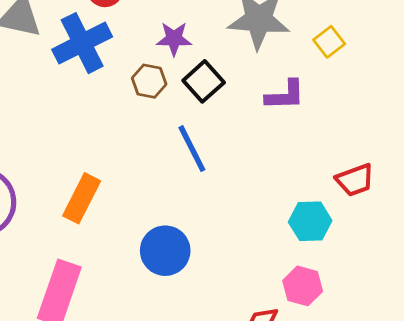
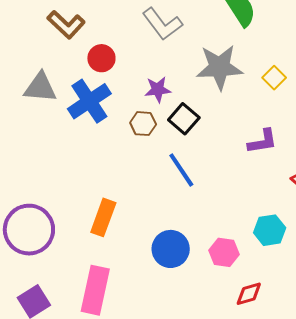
purple L-shape: (285, 95) -> (263, 141), moved
cyan hexagon: (310, 221) -> (270, 230), moved
pink hexagon: (303, 286) -> (224, 252), moved

